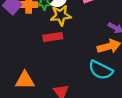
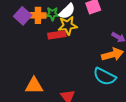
red rectangle: (53, 37) -> (57, 35), moved

